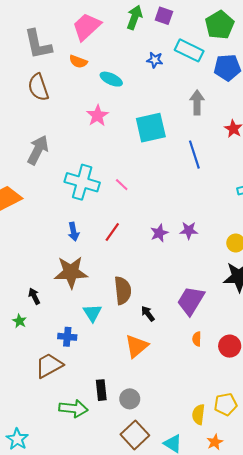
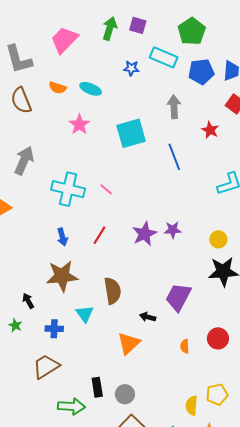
orange semicircle: (78, 62) -> (58, 88), moved
purple star: (159, 233) -> (145, 234), size x1.4
black arrow: (148, 314) -> (148, 317), moved, turned -35
blue cross: (67, 337) -> (54, 329), moved
orange semicircle: (197, 339) -> (185, 346), moved

